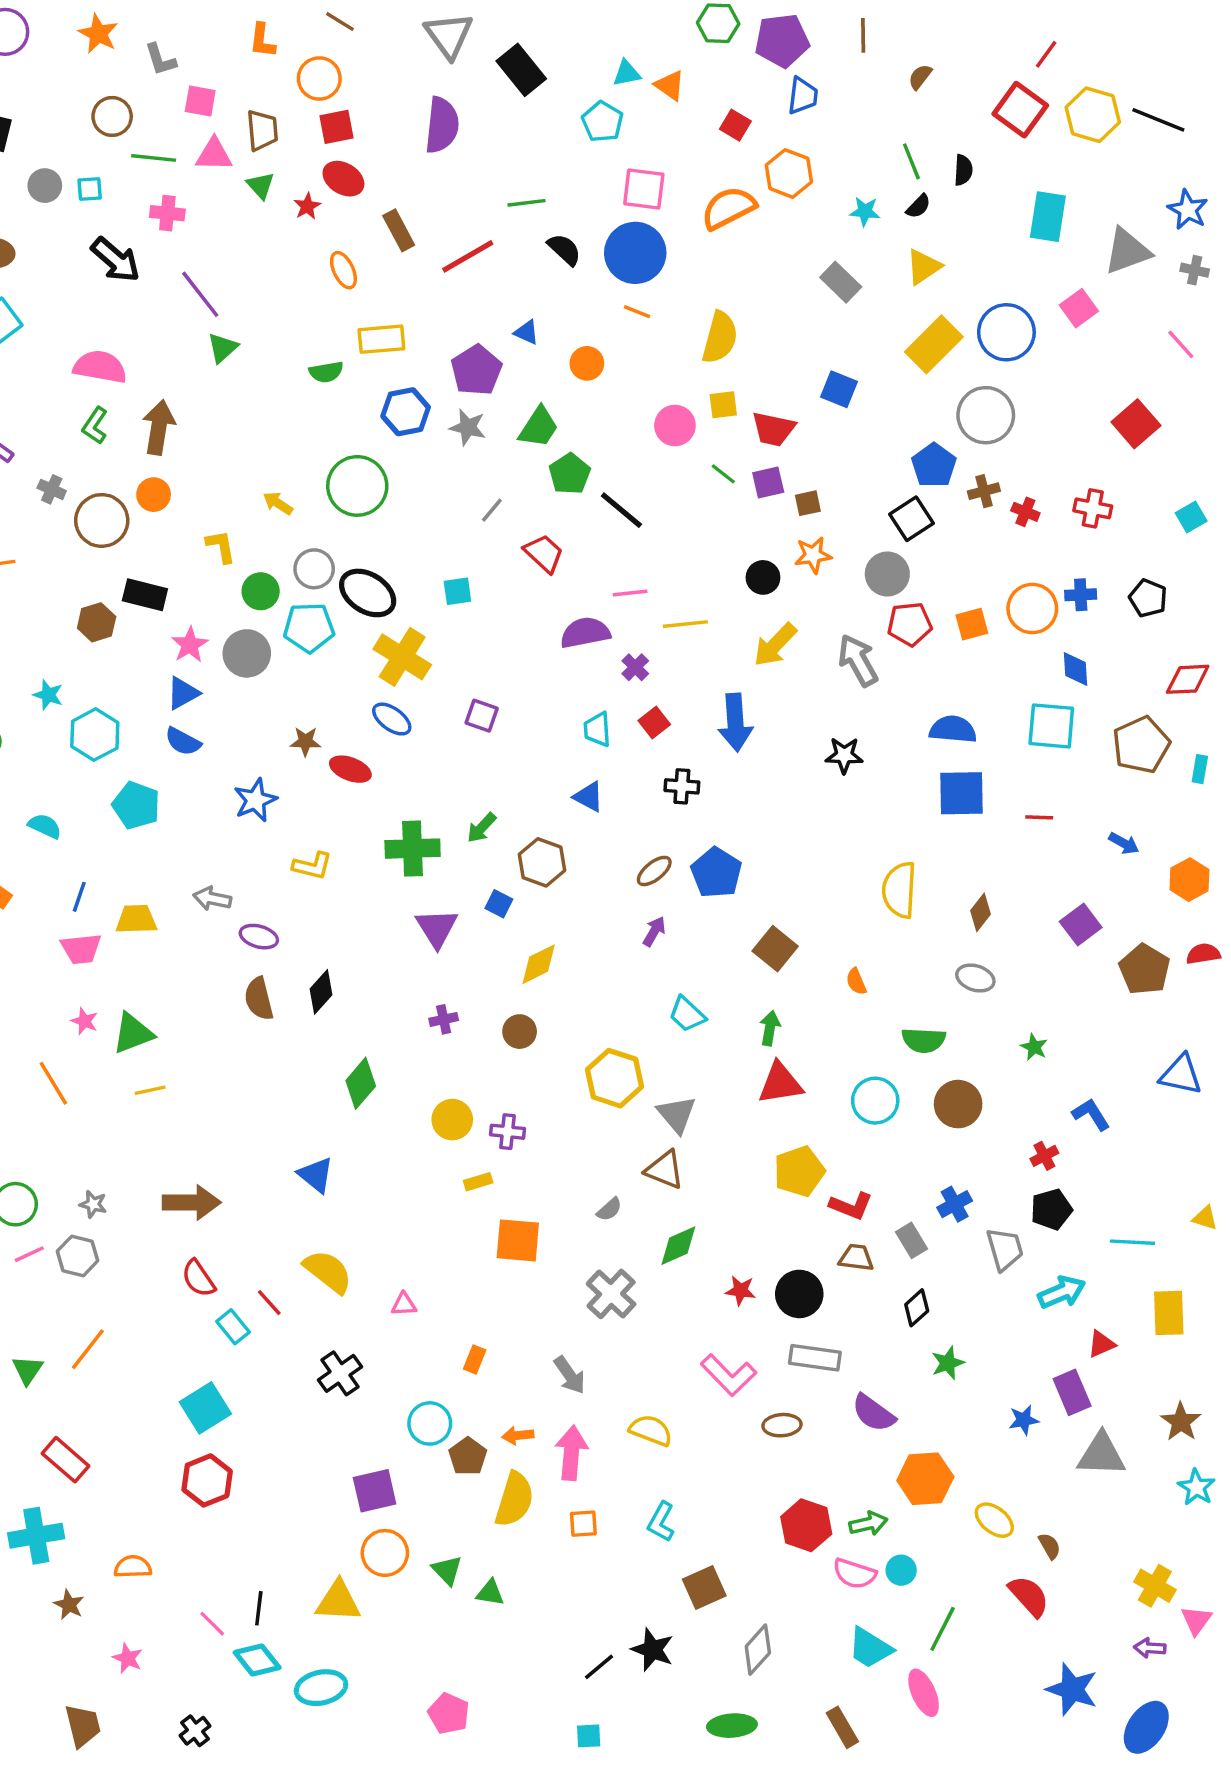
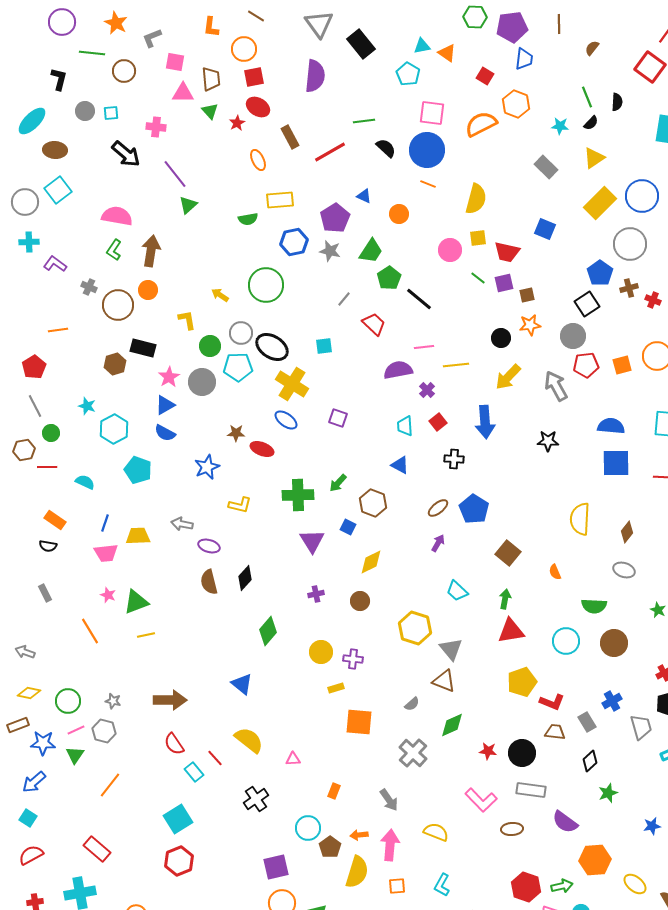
gray L-shape: (160, 60) -> (152, 38), turned 85
green line: (154, 158) -> (92, 53), moved
green triangle: (28, 1370) -> (75, 755), moved

